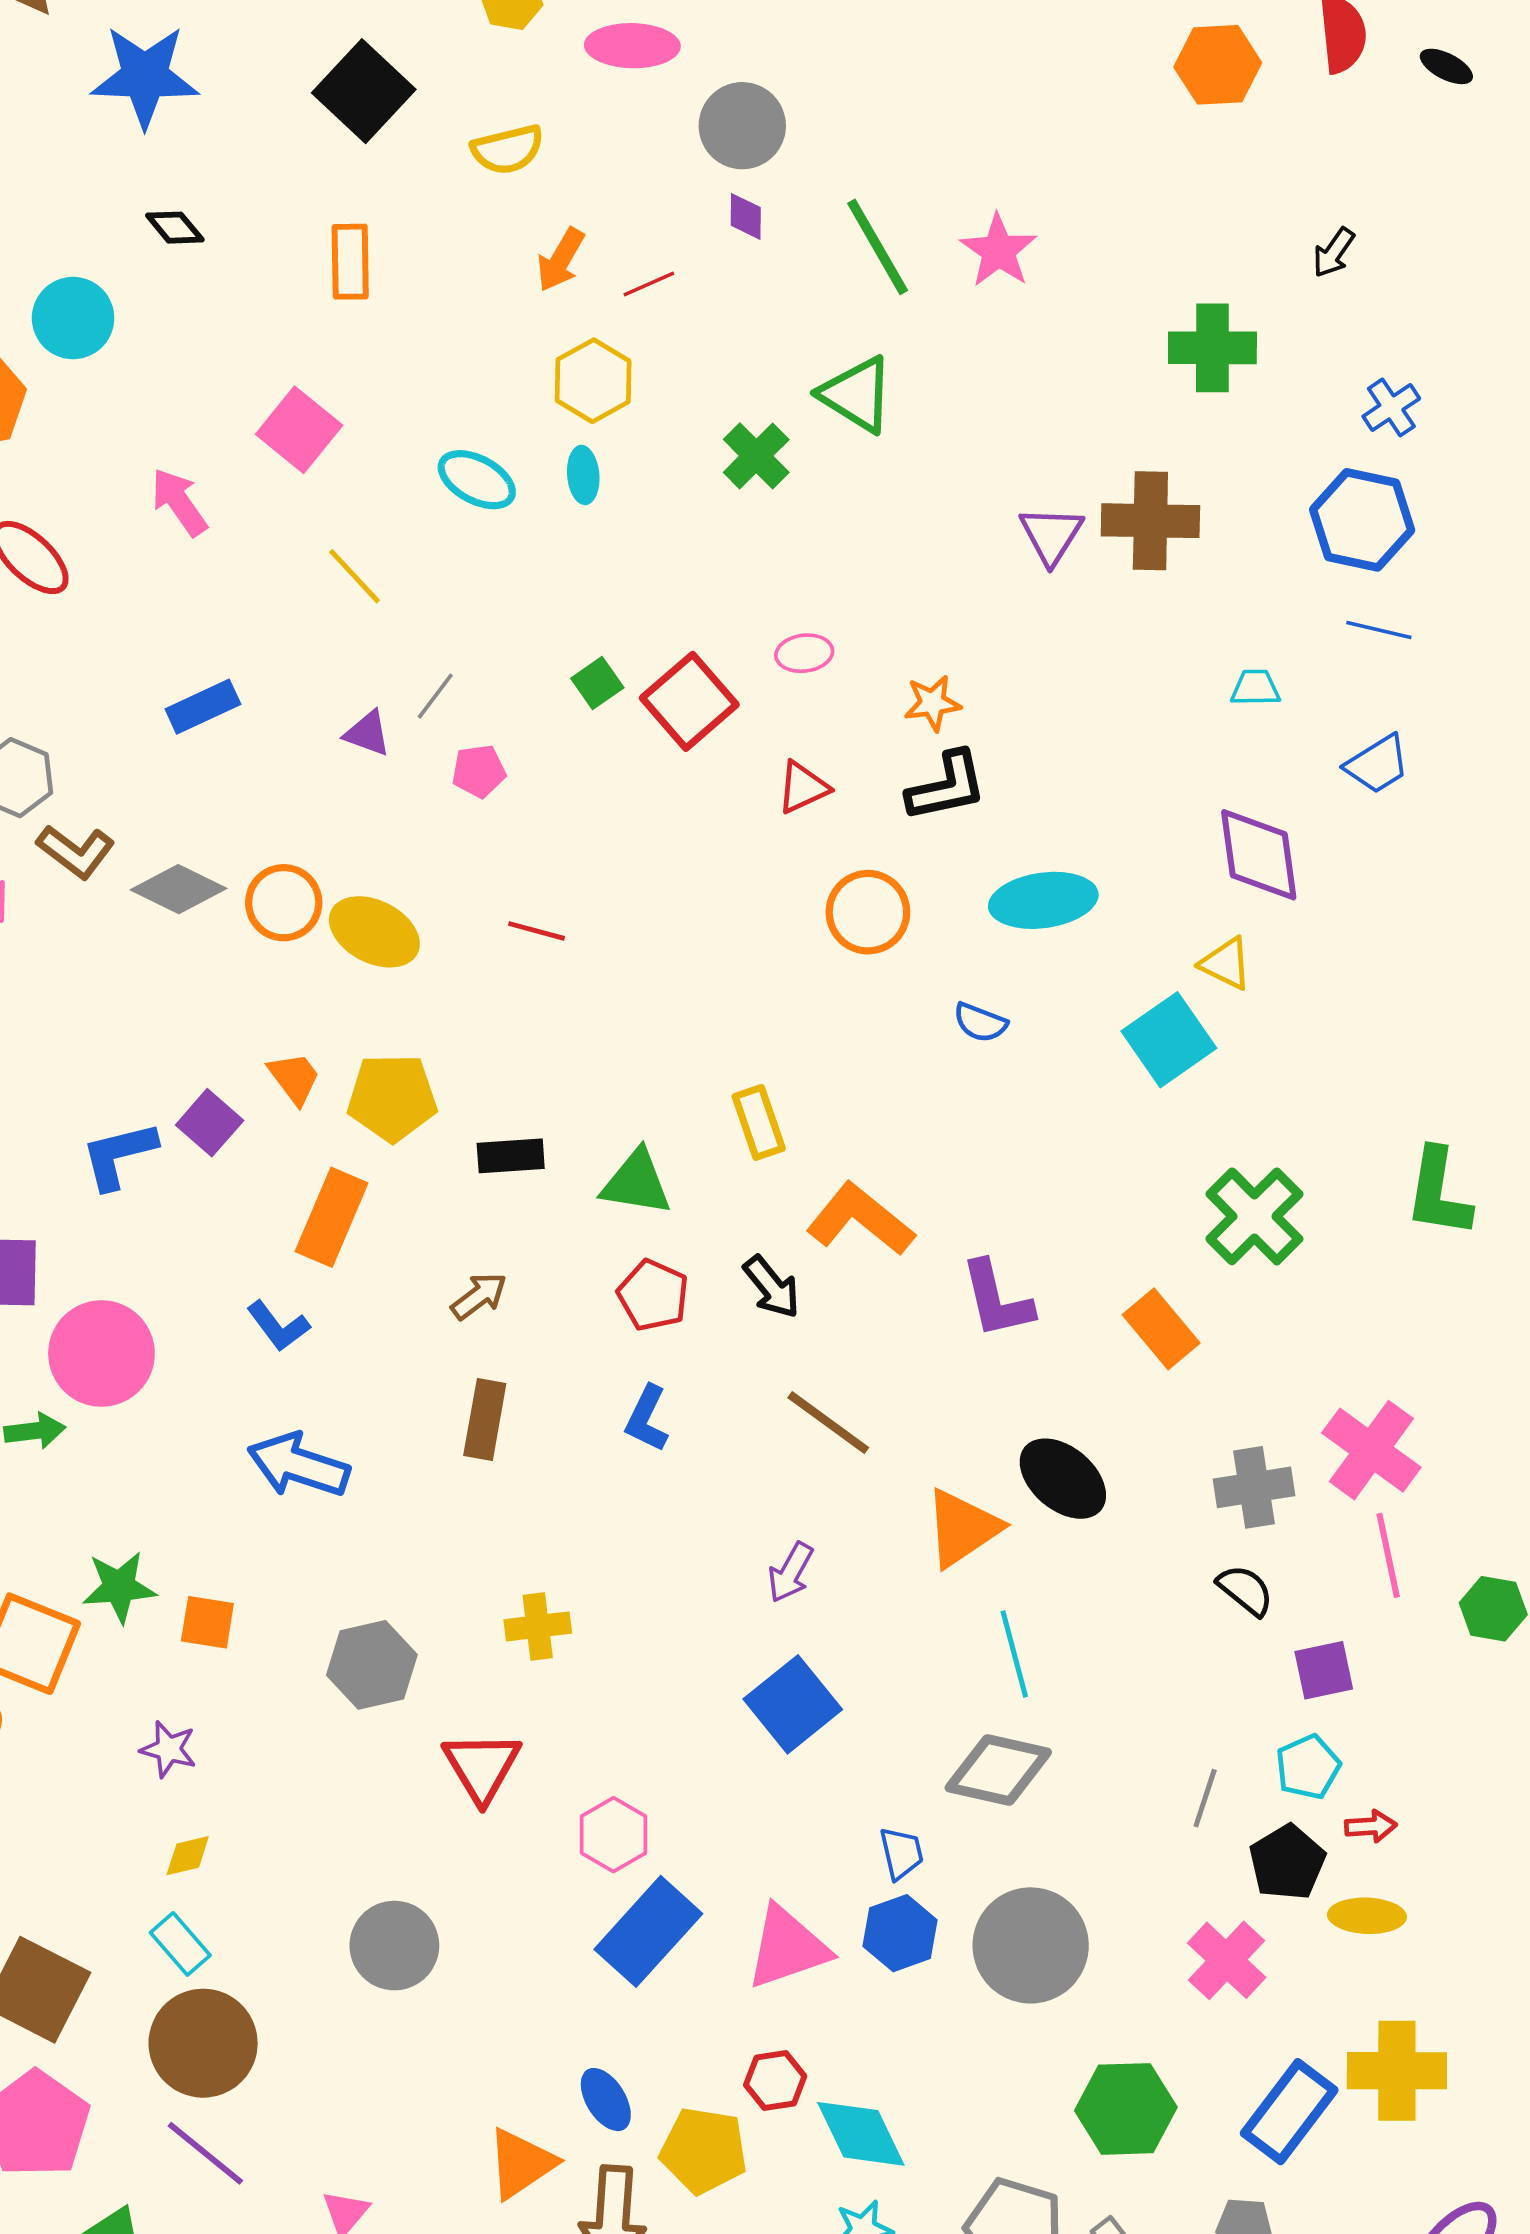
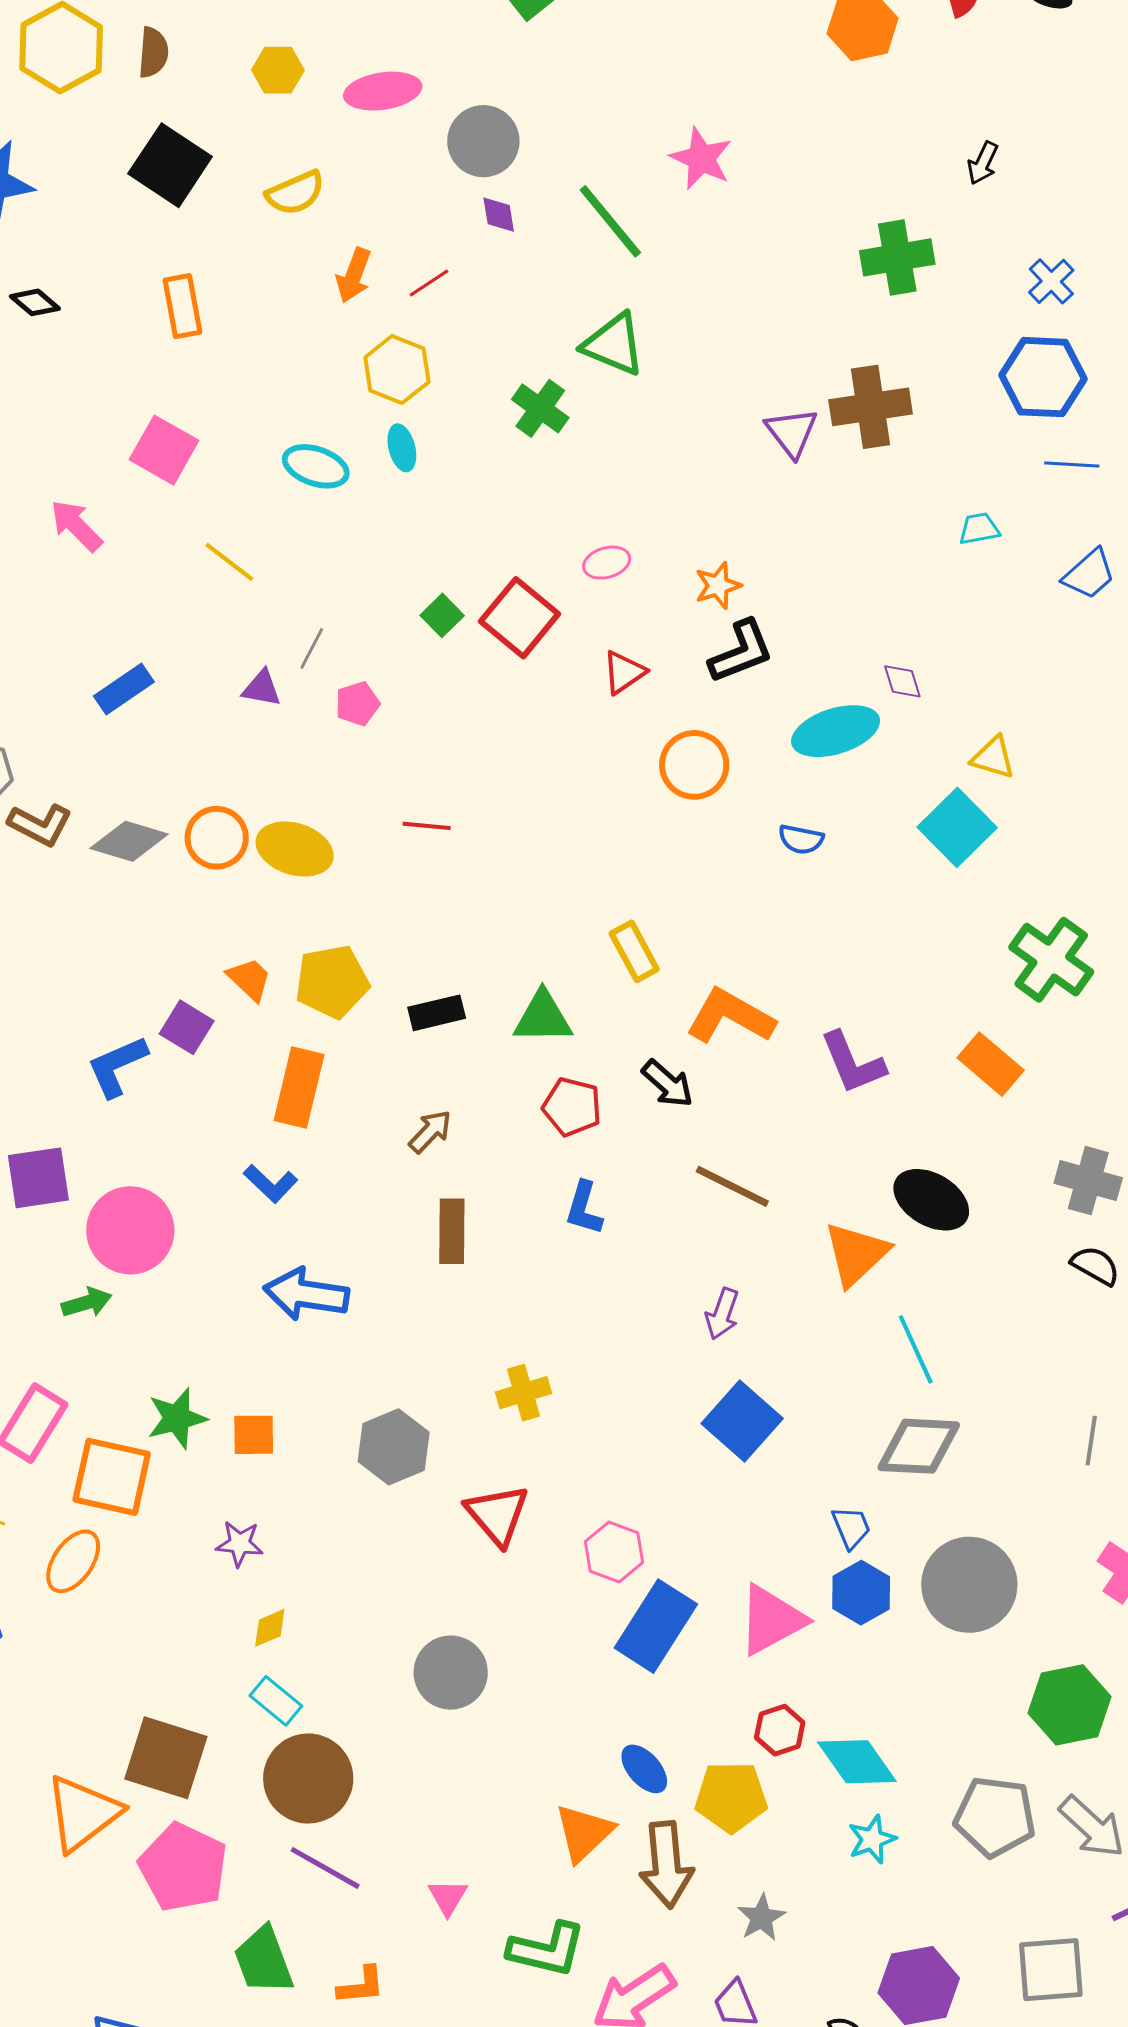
pink star: (999, 251) -> (701, 158), moved
purple diamond: (1259, 855) -> (902, 681), moved, size x0.5
gray cross: (1254, 1487) -> (1088, 1181), turned 34

